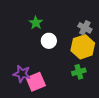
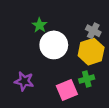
white circle: (49, 41) -> (54, 45), size x1.6
pink square: (36, 82) -> (67, 90), moved

